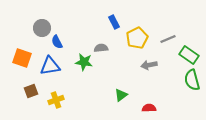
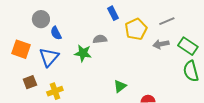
gray line: (168, 39) -> (167, 21), moved
gray arrow: (149, 65) -> (161, 44), moved
blue triangle: (50, 66) -> (49, 57), turned -40

